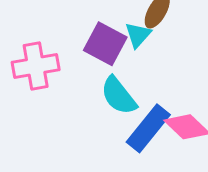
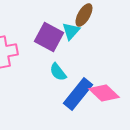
cyan semicircle: (119, 96) -> (58, 72), size x0.7

